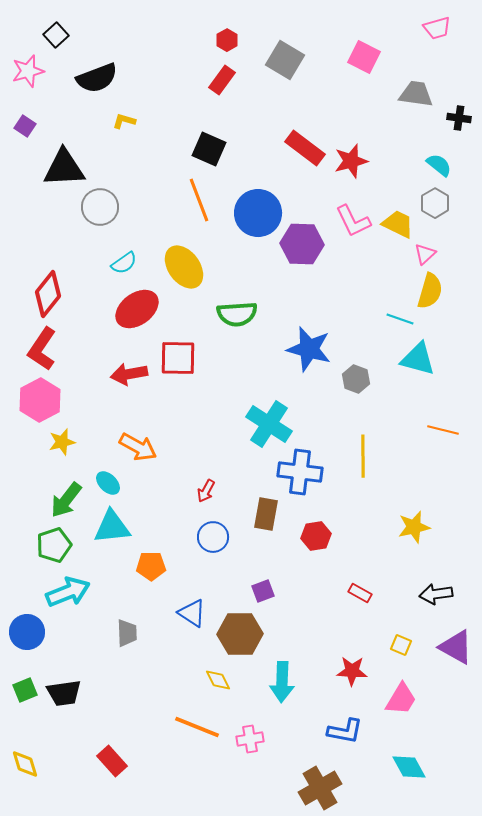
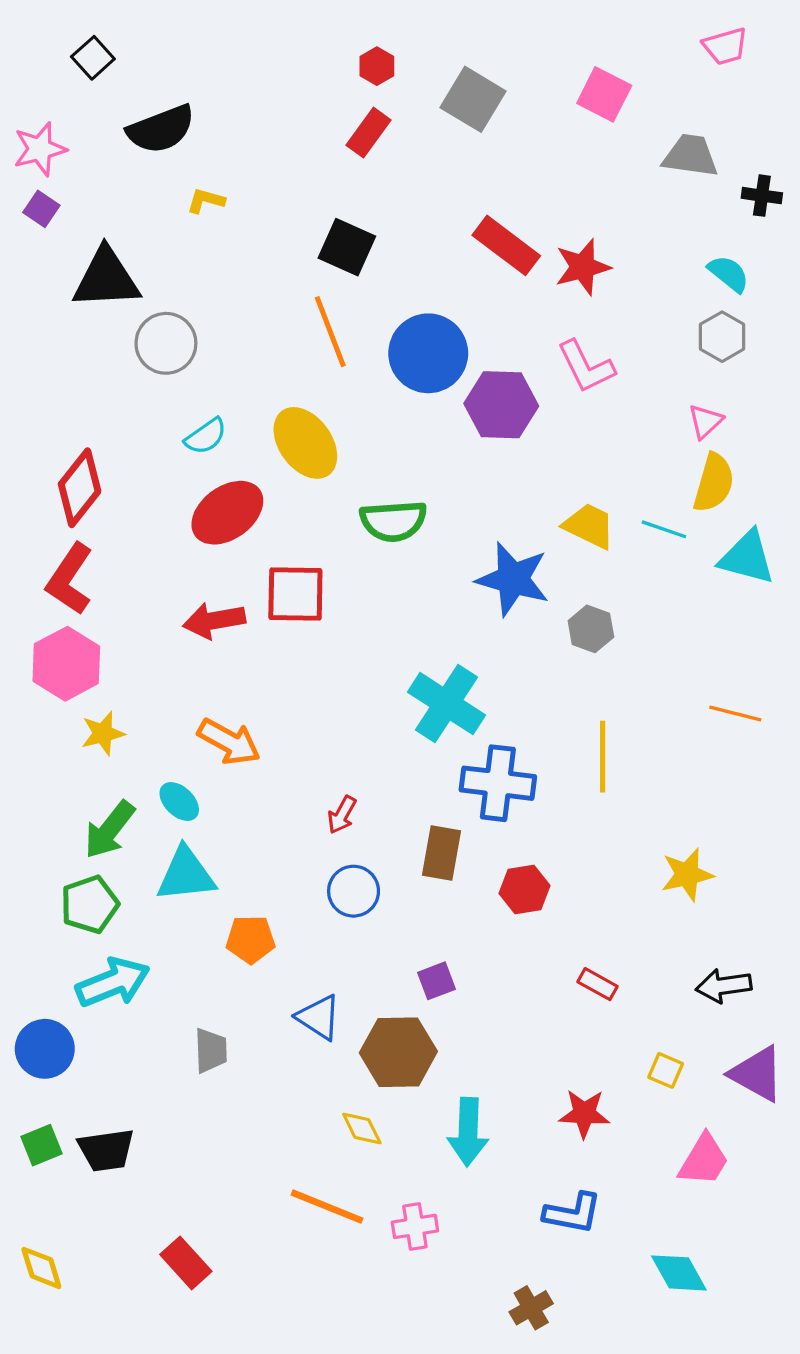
pink star: (28, 71) -> (40, 149), moved
yellow trapezoid: (398, 224) -> (589, 526), moved
cyan triangle: (418, 359) -> (747, 557), moved
pink trapezoid: (401, 699) -> (704, 1160), moved
brown cross: (320, 788) -> (531, 1308), size x0.6

